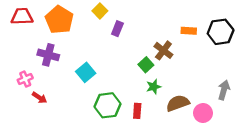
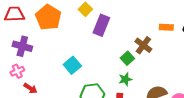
purple rectangle: (117, 29) -> (101, 25), size x1.5
purple cross: (48, 55) -> (22, 46), moved
green star: (154, 87) -> (125, 79), moved

